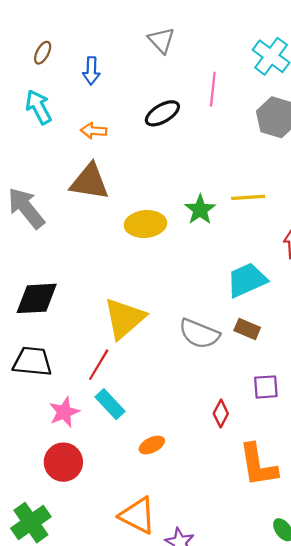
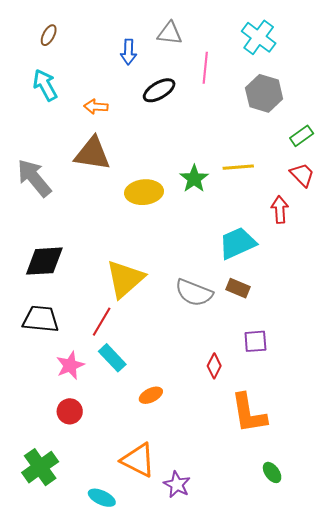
gray triangle: (161, 40) -> (170, 33), moved, turned -40
blue arrow: (91, 71) -> (128, 52), moved
red circle: (63, 462) -> (70, 411), size x0.7

